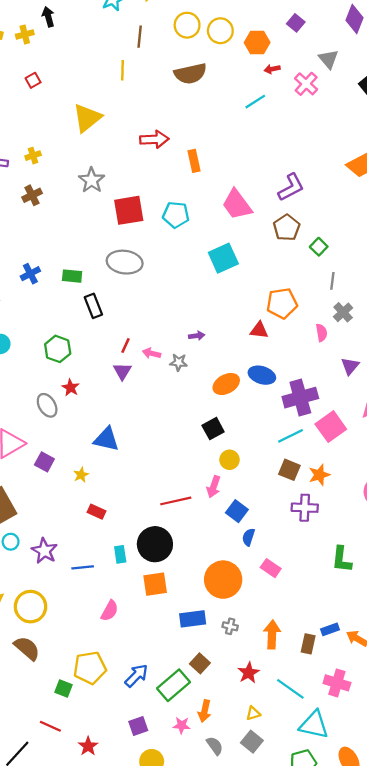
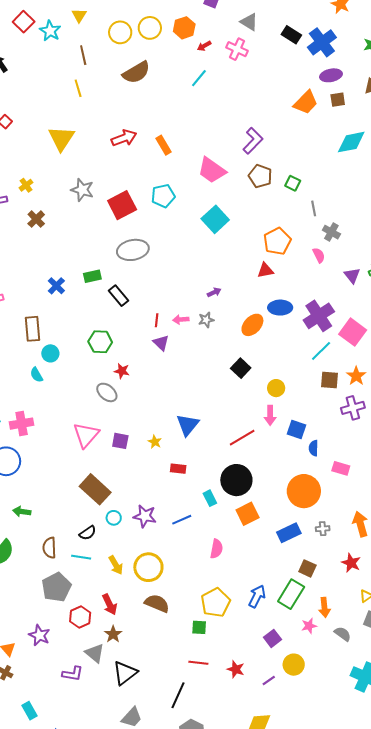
black square: (213, 429) -> (241, 368), moved
blue triangle: (106, 439) -> (188, 425), moved, turned -45

